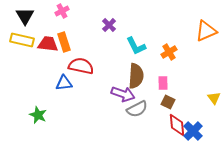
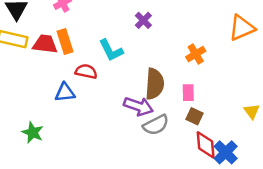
purple cross: (109, 25) -> (143, 20), moved
cyan L-shape: (136, 46) -> (111, 50), moved
red semicircle: (81, 66) -> (86, 71), size x0.7

